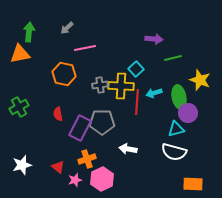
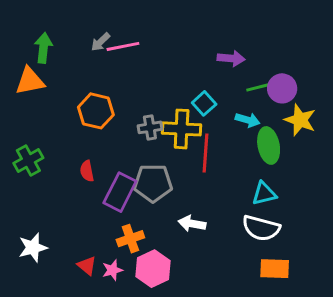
pink line: (85, 48) -> (123, 46), moved
cyan arrow: (154, 93) -> (248, 120), moved, turned -147
purple circle: (188, 113) -> (282, 88), moved
red triangle: (58, 167) -> (87, 266), moved
orange rectangle: (193, 184) -> (275, 269), moved

